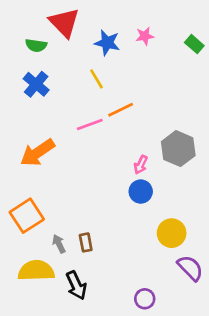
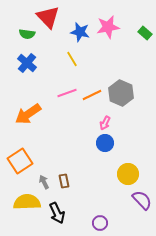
pink star: (145, 36) -> (108, 27), size x1.6
orange line: (121, 110) -> (92, 95), moved
gray hexagon: (178, 149) -> (121, 93), moved
purple circle: (145, 299) -> (100, 223), moved

